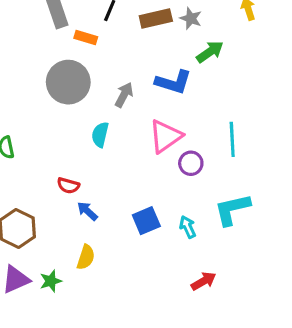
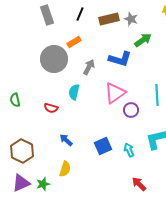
orange rectangle: (86, 37) -> (74, 42), moved, turned -48
red semicircle: (68, 186) -> (51, 108), moved
red arrow: (204, 281) -> (139, 184), turned -105

